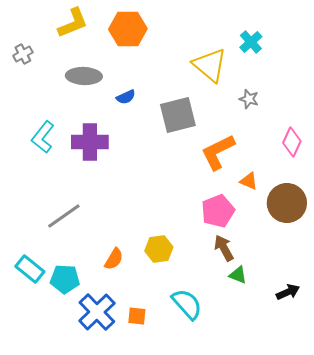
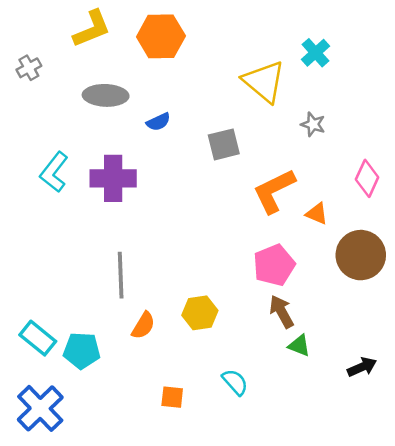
gray square: (178, 115) -> (224, 144), size x0.7
orange triangle: (249, 181) -> (317, 214), moved
gray line: (64, 216) -> (121, 275), moved, turned -57
cyan semicircle: (187, 304) -> (235, 382), size x0.7
blue cross: (97, 312) -> (40, 408), moved

